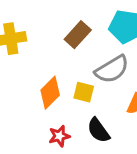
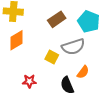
orange diamond: (50, 93) -> (17, 40), moved
black semicircle: (98, 130) -> (67, 85), moved

